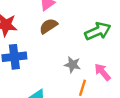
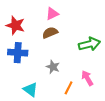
gray star: (72, 65) -> (53, 67), moved

